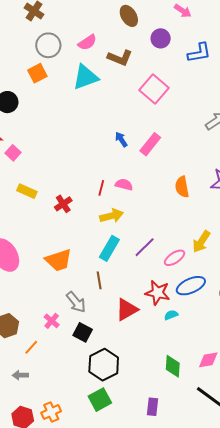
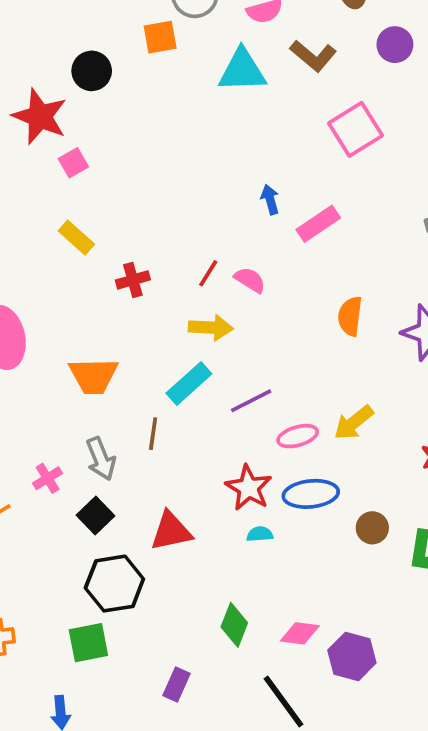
red triangle: (127, 310) -> (171, 531), moved

